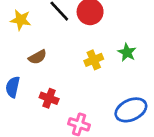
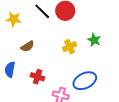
blue ellipse: (131, 110) -> (85, 81), moved

